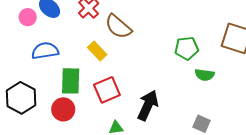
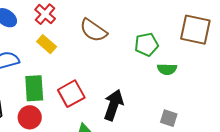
brown semicircle: (118, 27) -> (93, 30), moved
yellow rectangle: (97, 51) -> (47, 44), moved

